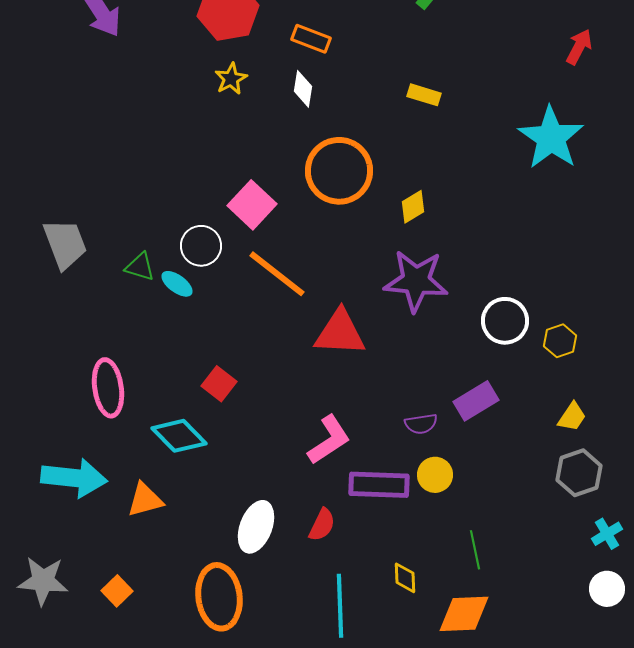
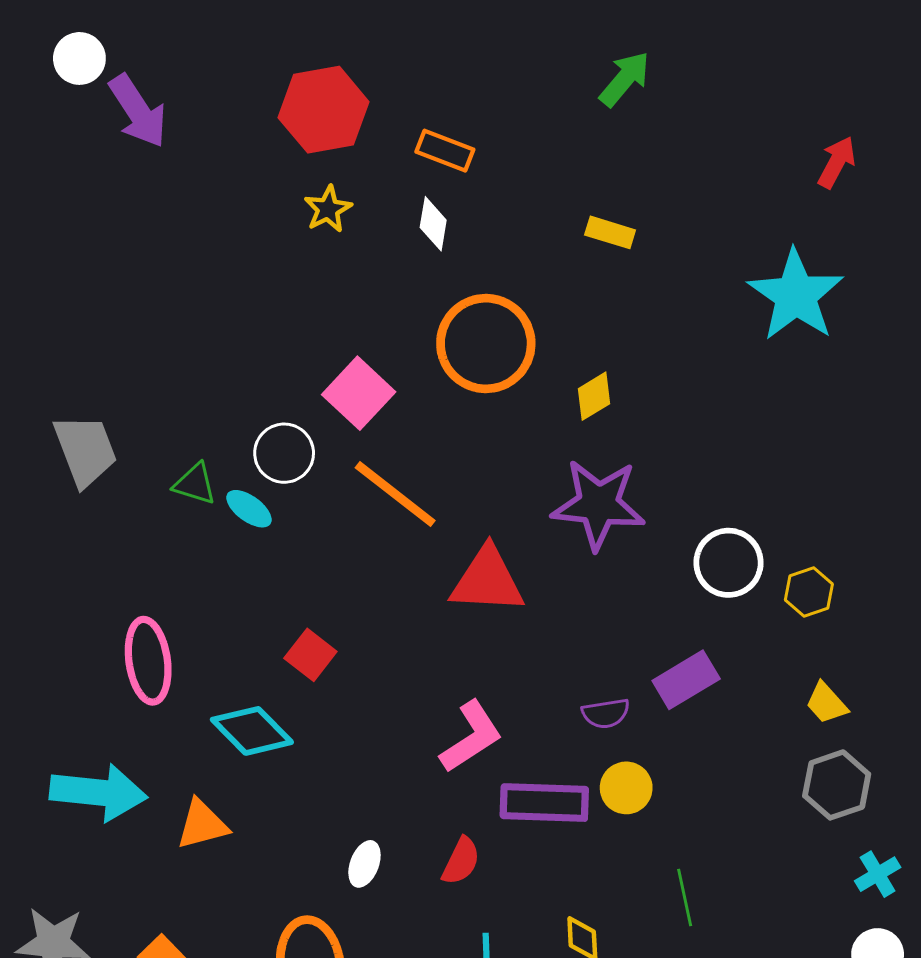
yellow trapezoid: (572, 417) -> (826, 703), turned 104
white ellipse: (256, 527) -> (364, 864), size x0.6

